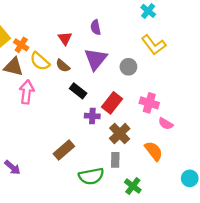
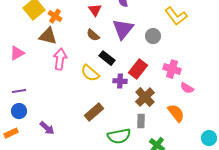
yellow semicircle: (40, 61) -> (90, 73), moved

